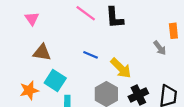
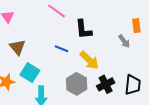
black L-shape: (114, 18) -> (84, 29), moved
brown triangle: (42, 52) -> (17, 47), turned 42

